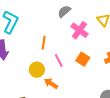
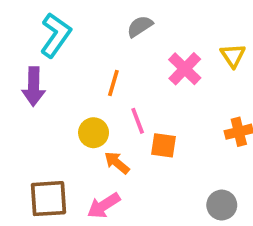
gray semicircle: (64, 11) -> (140, 26), moved
orange square: (83, 59) -> (164, 145), moved, turned -32

